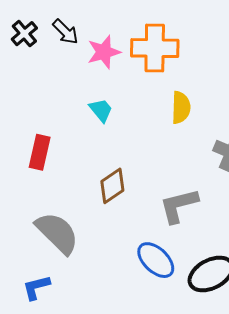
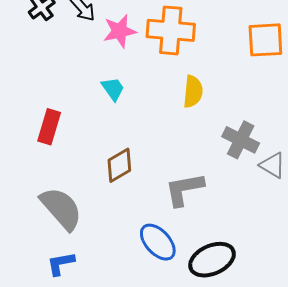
blue L-shape: (36, 287) -> (61, 264), moved

